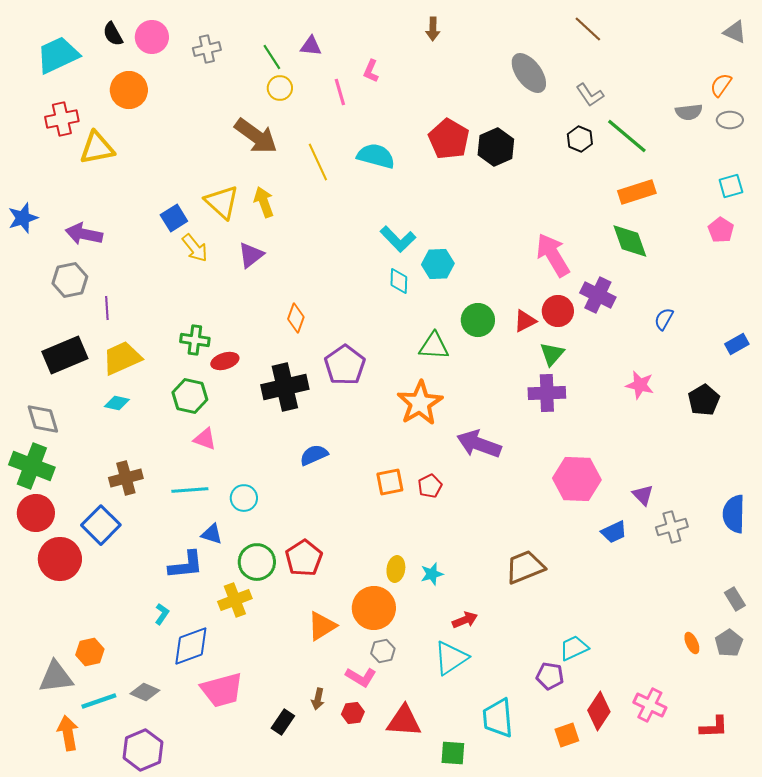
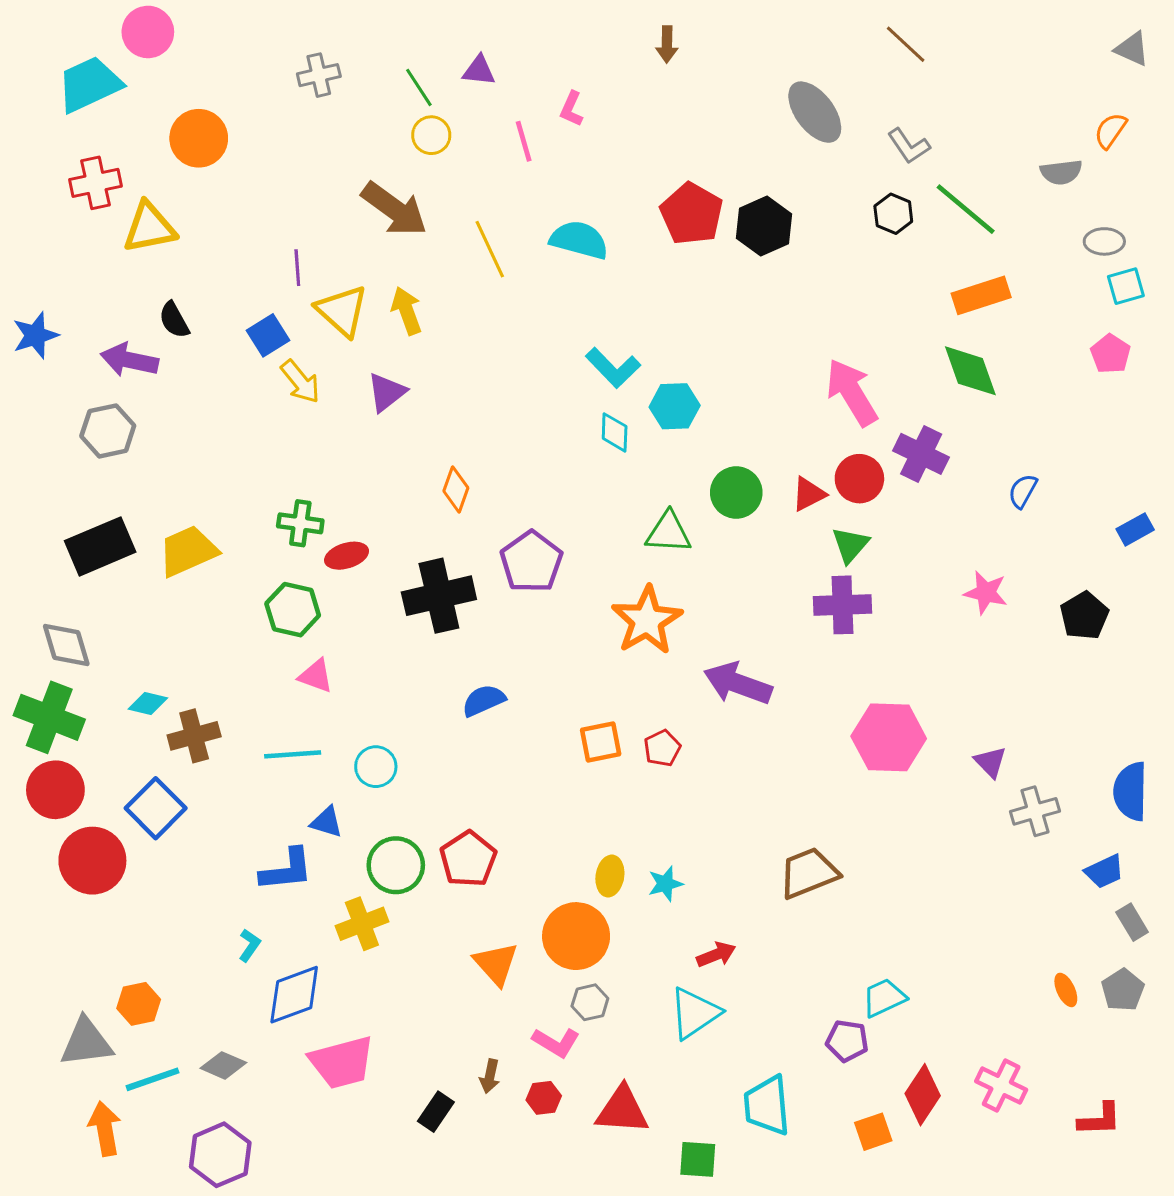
black semicircle: (113, 34) -> (174, 320), moved
pink circle: (152, 37) -> (148, 32), moved
gray ellipse: (730, 120) -> (1104, 241), moved
purple line: (107, 308) -> (297, 268), moved
cyan diamond: (117, 403) -> (148, 704), moved
blue trapezoid: (614, 532) -> (1104, 871), moved
orange triangle: (322, 626) -> (496, 964), turned -40

